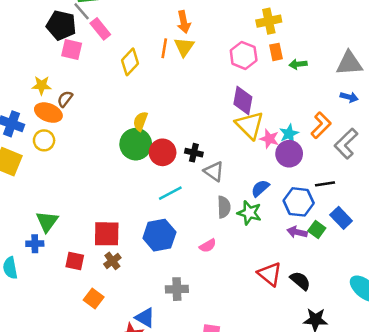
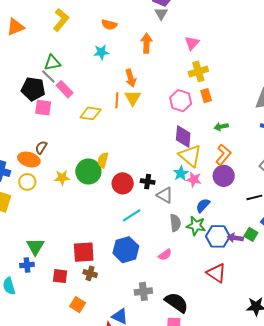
yellow diamond: (130, 62) -> (91, 113), turned 60
green arrow: (298, 64) -> (221, 127), moved
yellow star: (42, 85) -> (62, 178), moved
orange L-shape: (321, 125) -> (223, 155), moved
cyan star: (289, 134) -> (181, 173), moved
pink star: (269, 139) -> (194, 179), moved
green circle: (136, 144) -> (88, 171), moved
blue hexagon: (299, 202) -> (218, 236), moved
brown cross: (112, 261) -> (90, 273), turned -32
black semicircle: (300, 281) -> (176, 303), moved, size x1.4

